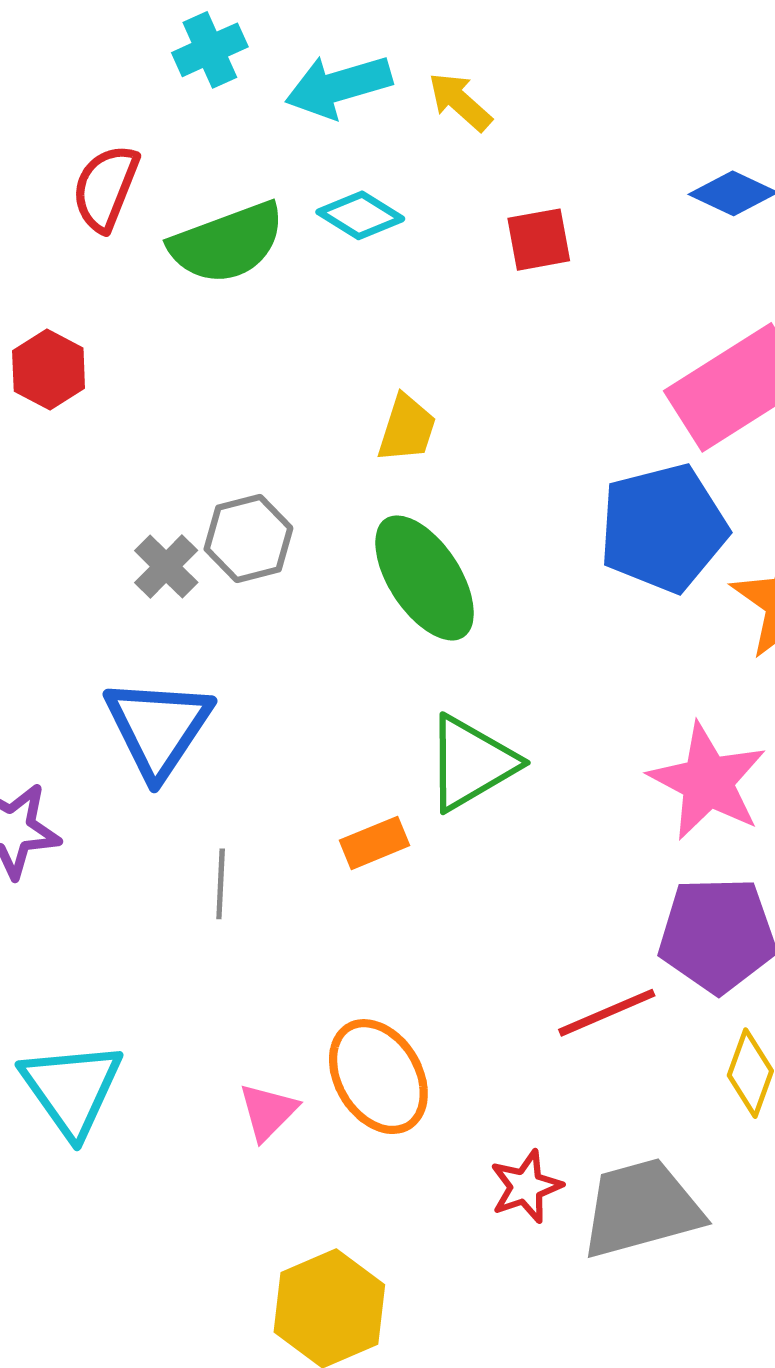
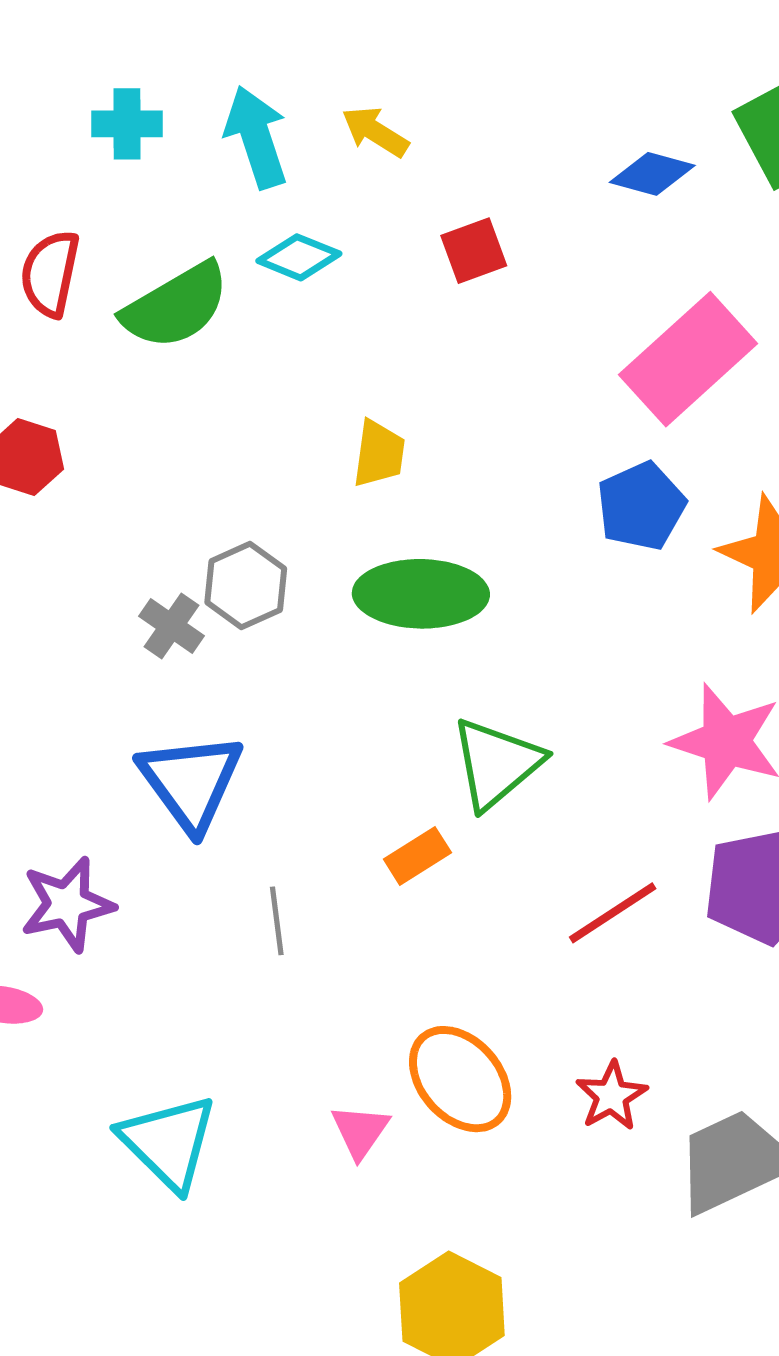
cyan cross: (210, 50) -> (127, 124), turned 34
cyan arrow: (338, 86) -> (256, 137), turned 98
blue pentagon: (663, 528) -> (641, 506), size x0.7
green ellipse: (425, 578) -> (421, 594), turned -46
red line: (607, 1013) -> (613, 913), moved
red star: (526, 1187) -> (611, 1096), moved

